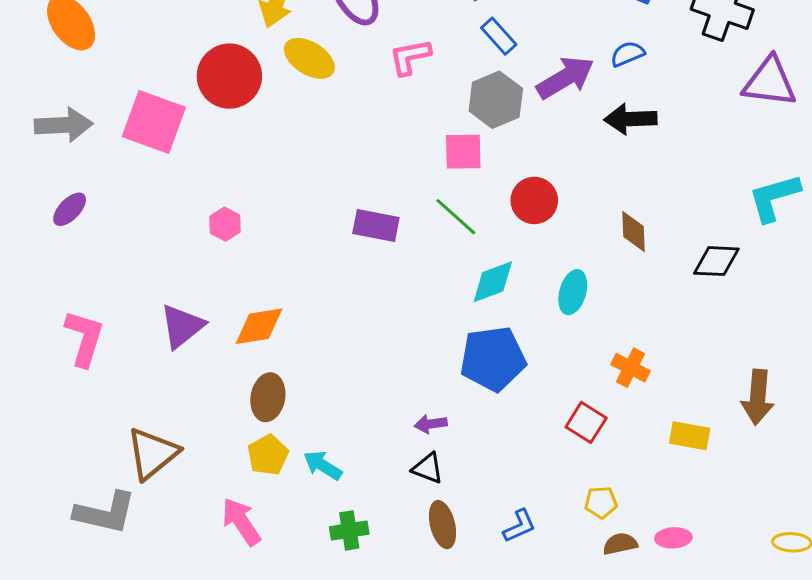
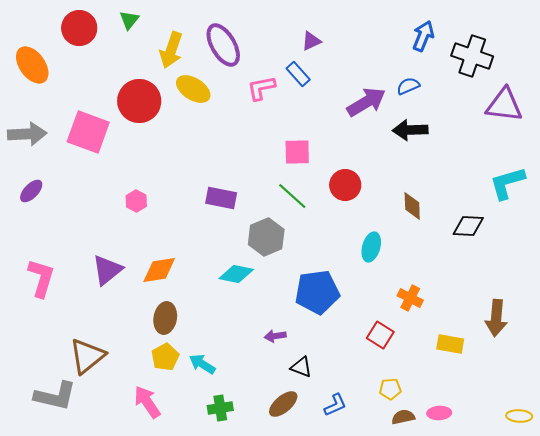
blue rectangle: (499, 36) -> (298, 74), moved
gray hexagon: (496, 100) -> (266, 237), moved
purple rectangle: (376, 226) -> (221, 198), moved
cyan diamond: (493, 282) -> (236, 274), moved, turned 32
black triangle: (428, 468) -> (301, 367), moved
brown ellipse: (443, 525) -> (283, 404), turned 64

